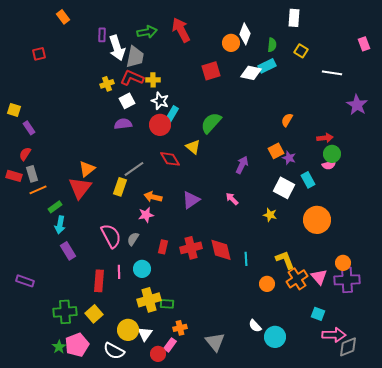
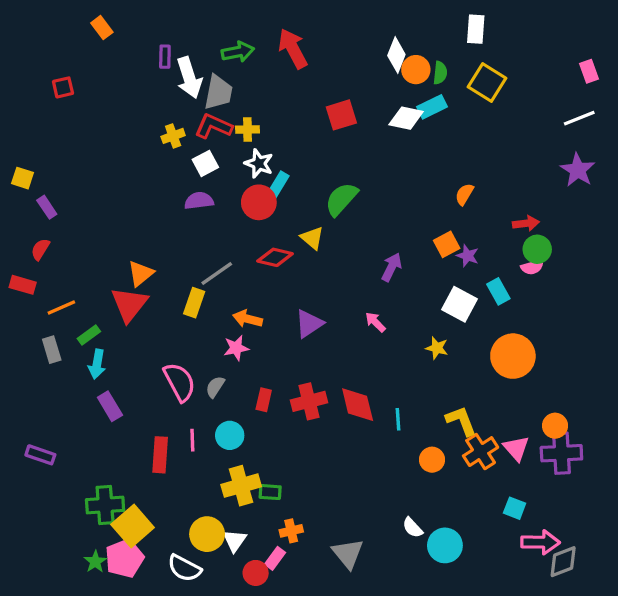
orange circle: (231, 43) -> (416, 70), moved
yellow square: (301, 51) -> (487, 83), size x1.6
white line: (332, 73) -> (579, 118), moved, turned -30
red diamond: (170, 159) -> (275, 257), turned -45
gray rectangle: (32, 174) -> (52, 350), moved
yellow square: (94, 314) -> (133, 526), moved, size x1.4

